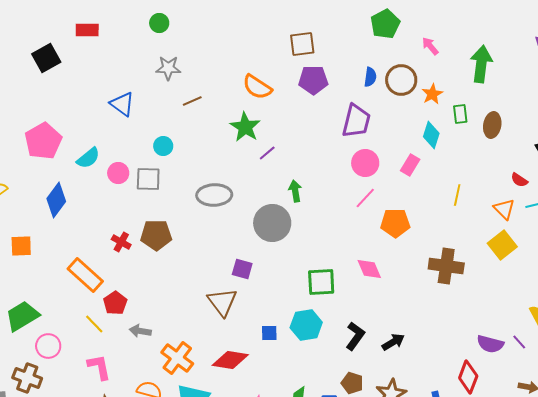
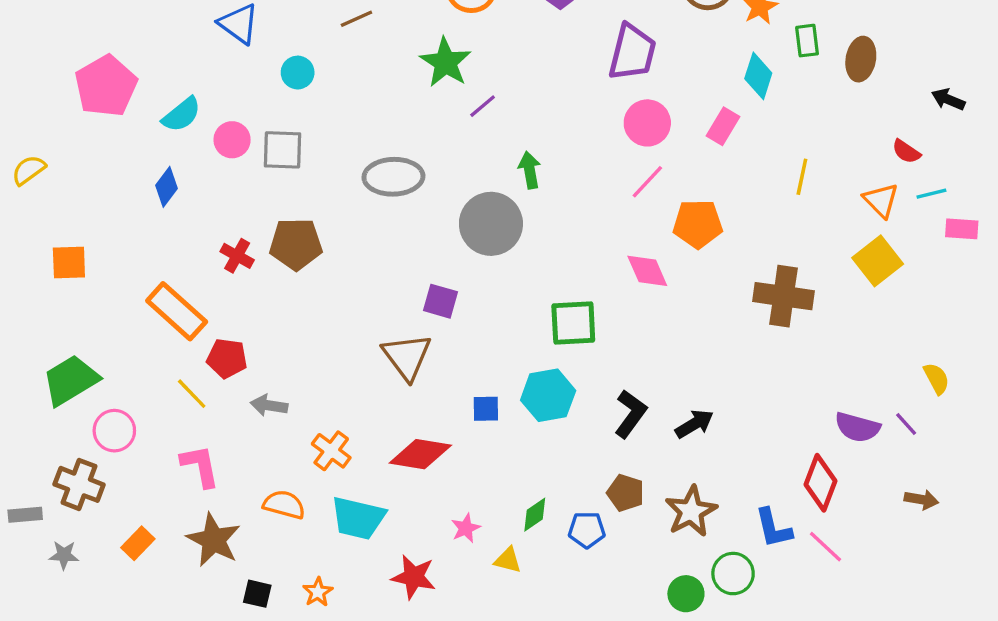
cyan circle: (163, 146) -> (298, 73), moved
blue diamond: (56, 200) -> (166, 187), moved, size x0.7
pink diamond: (369, 269) -> (647, 271), moved
red pentagon: (115, 303) -> (227, 358), turned -30
orange cross: (177, 358) -> (331, 451), size x0.7

